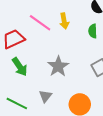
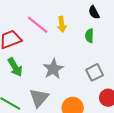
gray triangle: (45, 96) -> (39, 98), size x1.5

